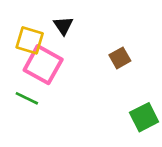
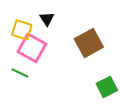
brown square: (120, 58) -> (89, 43), size x1.8

